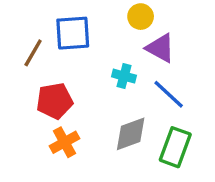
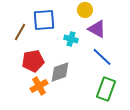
cyan cross: (124, 76) -> (71, 39), moved
gray diamond: (131, 134) -> (60, 72), moved

